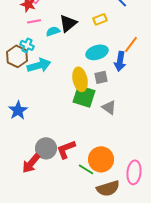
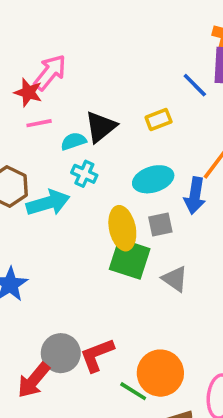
cyan cross: (27, 45) -> (84, 174), moved

